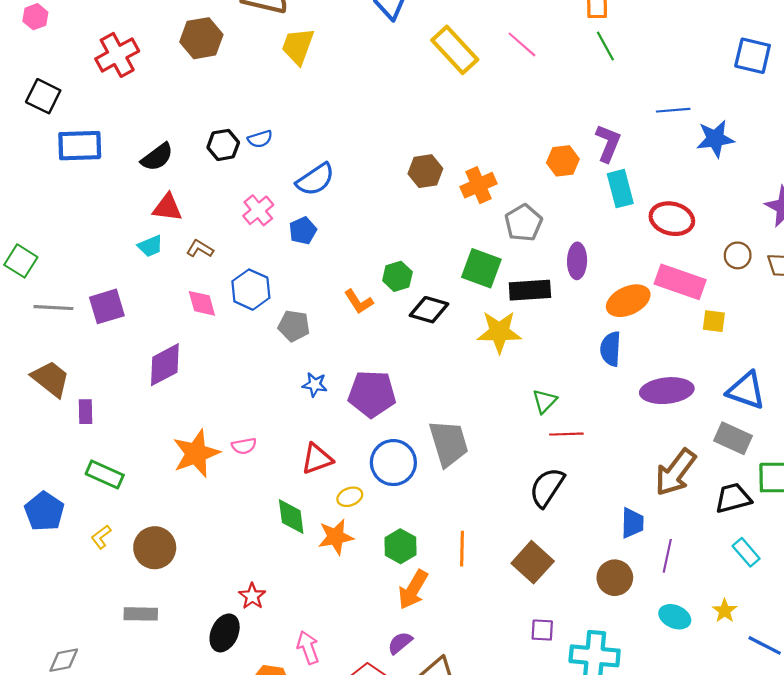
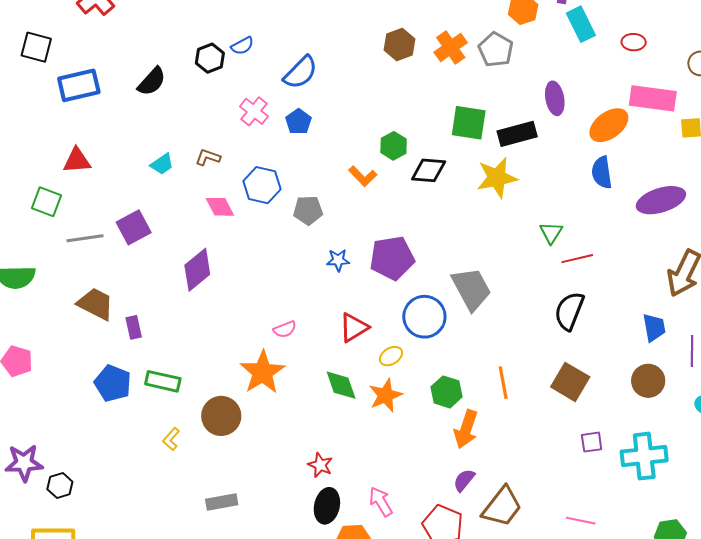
red triangle: (167, 208) -> (77, 161), moved
red ellipse: (672, 219) -> (634, 42), size x0.6
gray pentagon: (523, 223) -> (496, 50), moved
orange star: (196, 453) -> (263, 372), moved
blue pentagon: (44, 511) -> (113, 383), moved
brown circle: (155, 548) -> (221, 416), moved
black ellipse: (225, 633) -> (327, 506), moved

